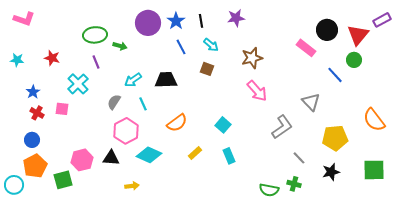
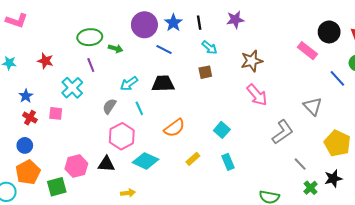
blue line: (181, 47) -> (164, 50), moved, turned -35
brown square: (207, 69) -> (205, 72), turned -32
yellow pentagon: (335, 138) -> (337, 143), turned 30
green cross: (294, 184) -> (311, 188), moved, turned 32

